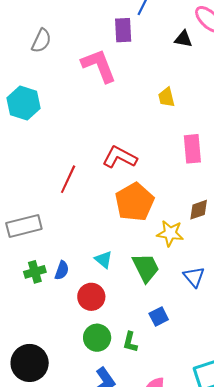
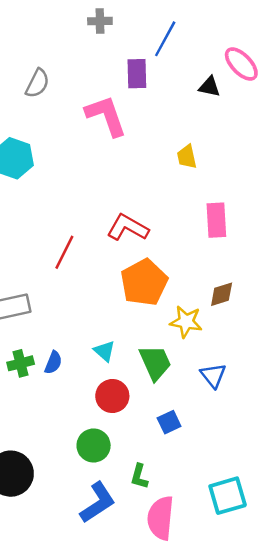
red circle: (91, 297) -> (112, 396), moved
green L-shape: (130, 342) -> (139, 476), moved

